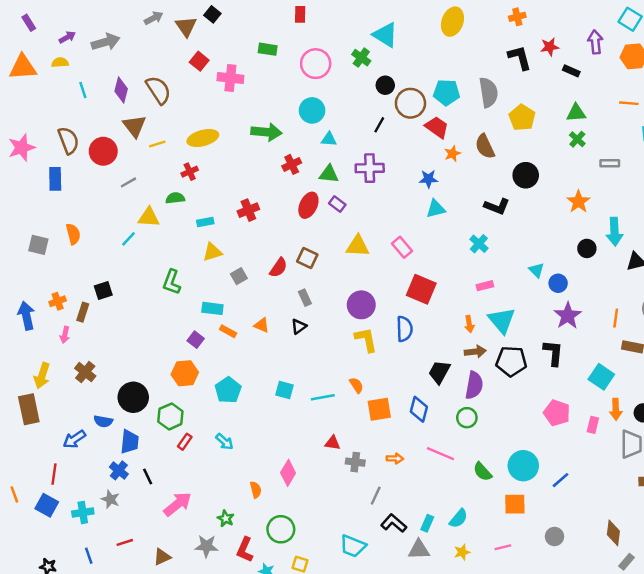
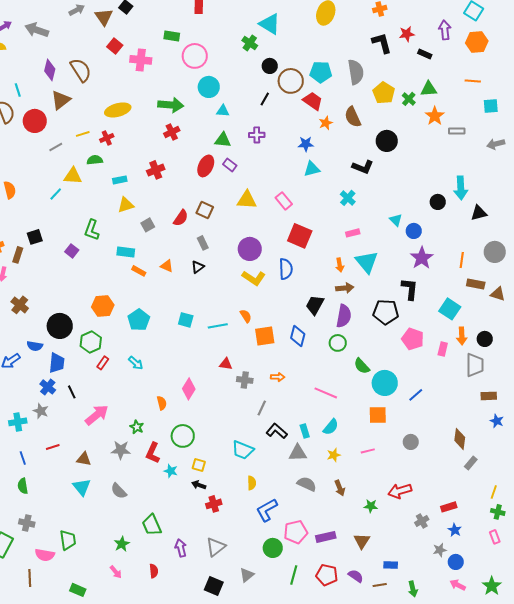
gray arrow: (106, 42) -> (37, 30), turned -145
pink circle: (316, 64) -> (195, 56), moved
cyan line: (83, 90) -> (18, 90), moved
brown triangle: (134, 126) -> (61, 100), turned 30
green cross: (577, 139) -> (409, 99), moved
yellow line: (157, 144) -> (83, 134), moved
red cross: (292, 164) -> (172, 132), moved
purple cross: (370, 168) -> (257, 135), size x0.7
orange star: (578, 202) -> (435, 116), moved
purple square: (196, 340) -> (72, 251), moved
yellow L-shape: (366, 340) -> (254, 278), turned 135
black pentagon: (511, 361) -> (386, 312), moved
pink line: (440, 454) -> (326, 393), moved
green semicircle: (482, 472) -> (362, 366), moved
cyan rectangle: (427, 523) -> (305, 431), turned -40
brown triangle: (162, 557) -> (84, 459), turned 35

